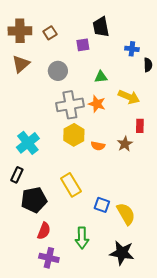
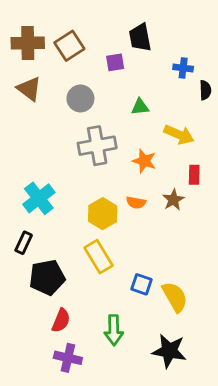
brown square: (50, 33) -> (69, 46), size x1.5
brown triangle: (21, 64) -> (29, 89), turned -42
orange star: (97, 104) -> (144, 161), moved
yellow hexagon: (74, 135) -> (103, 214), moved

